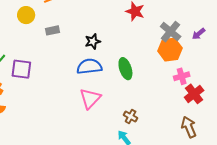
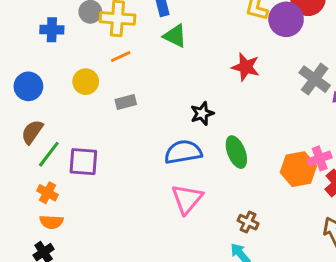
gray cross: (171, 32) -> (315, 79), moved
black star: (93, 41) -> (202, 113), moved
orange hexagon: (170, 50) -> (298, 169), moved

